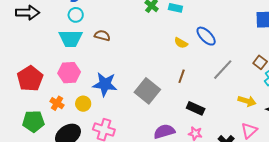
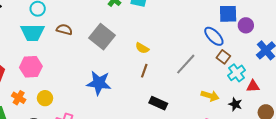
blue ellipse: (206, 36) -> (214, 36), moved
yellow semicircle: (181, 43) -> (142, 48), moved
blue star: (105, 84) -> (99, 83), moved
gray square: (147, 91) -> (102, 37), moved

